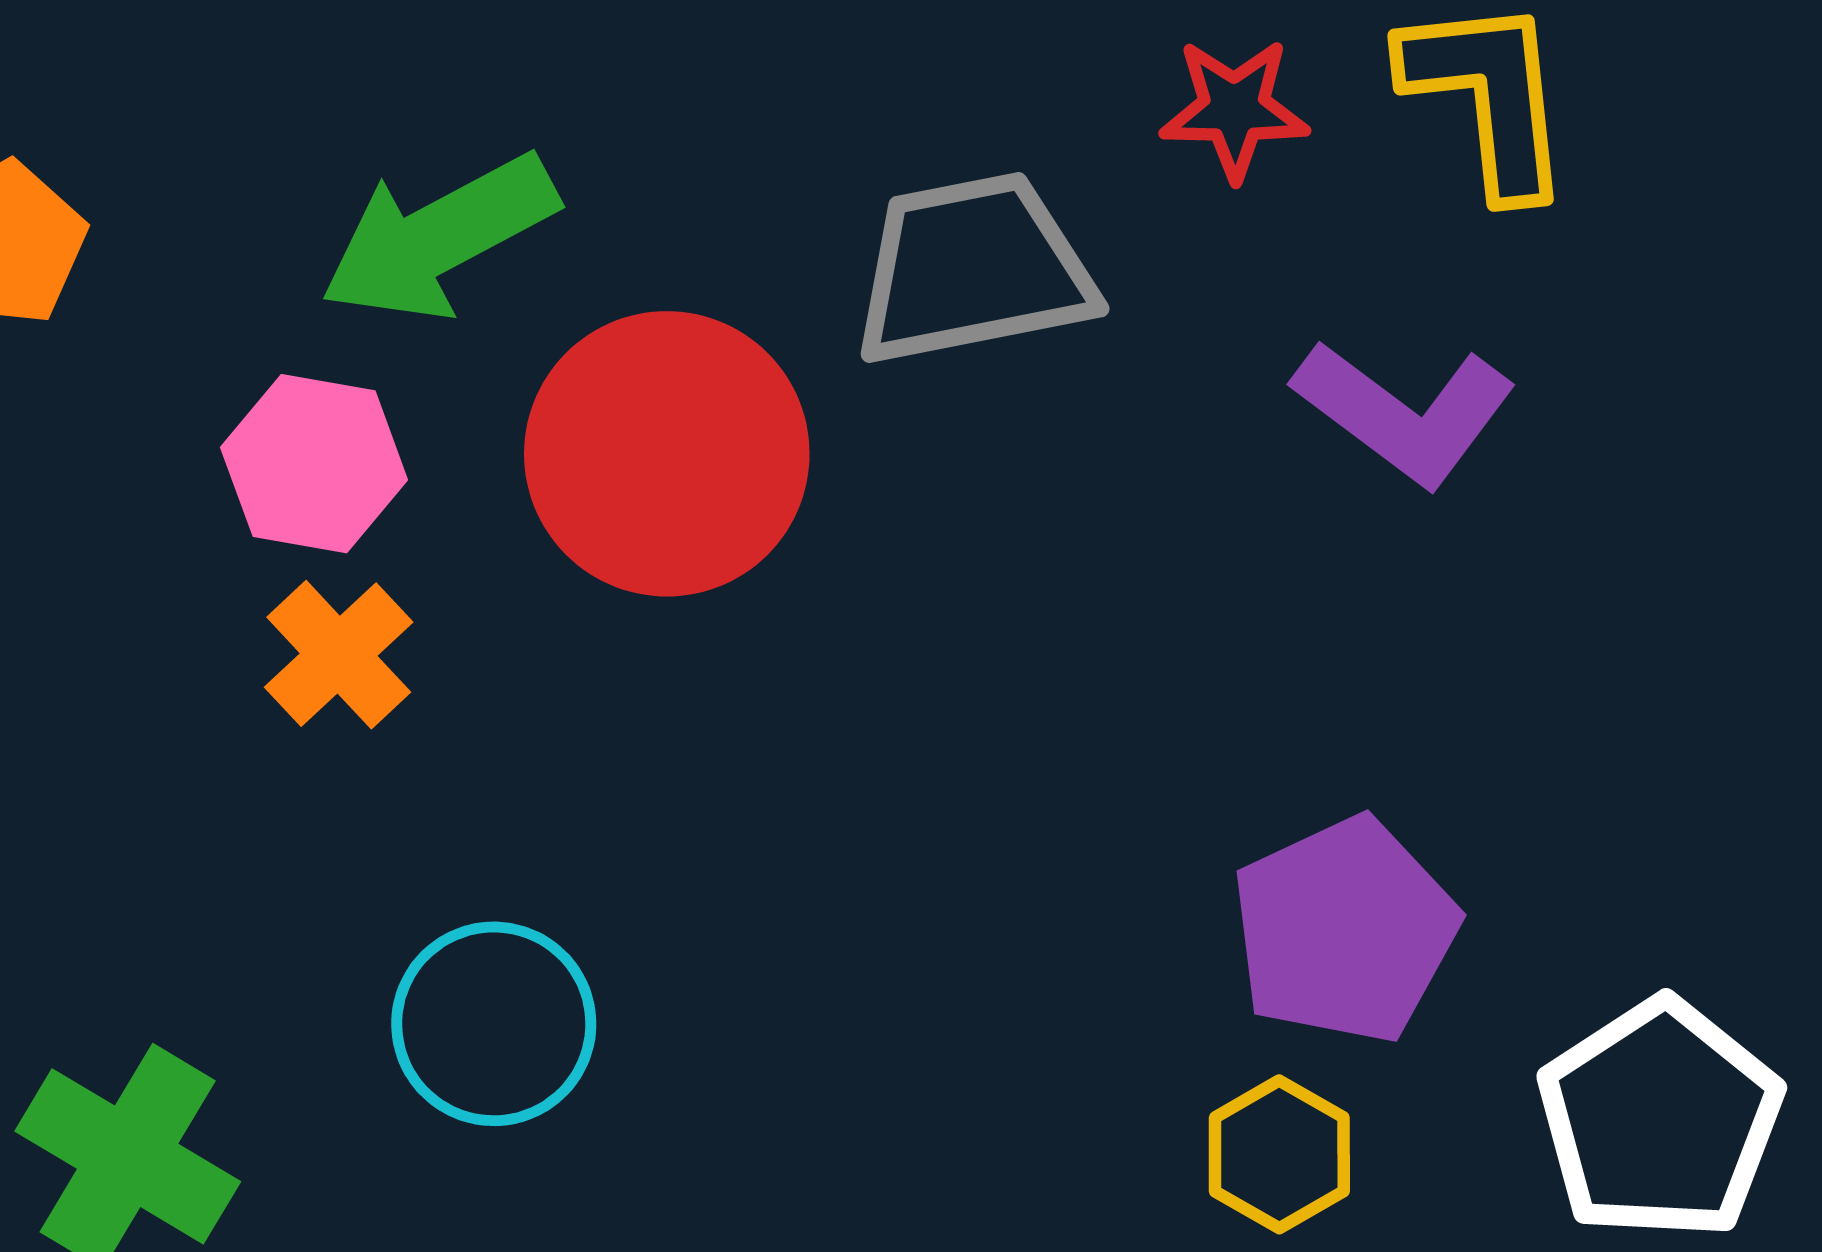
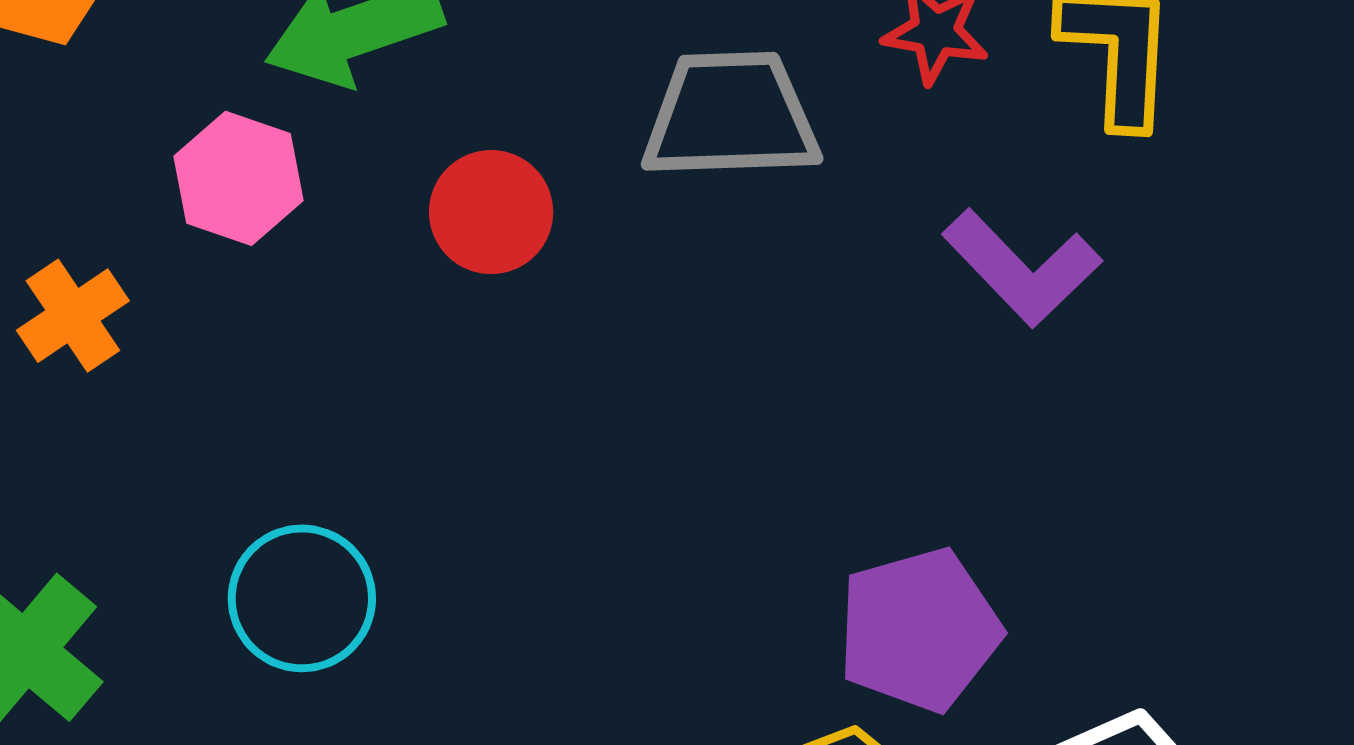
red circle: (667, 454) -> (491, 212), size x0.6
orange cross: (339, 655) -> (73, 316), moved

